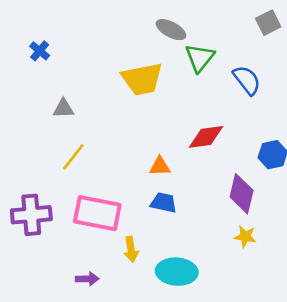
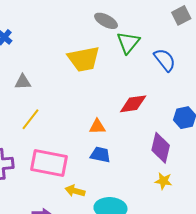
yellow arrow: (131, 249) -> (75, 191), turned 114

